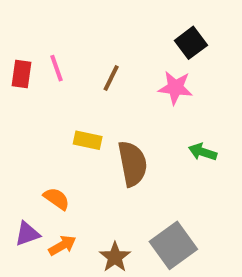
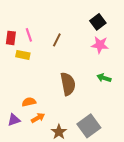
pink star: (175, 88) -> (100, 45), moved
yellow rectangle: (88, 140) -> (23, 55), moved
orange semicircle: (57, 199) -> (29, 102), turned -48
orange arrow: (62, 245) -> (38, 118), moved

